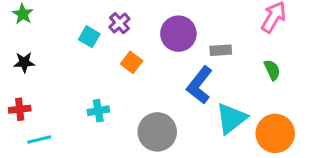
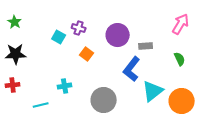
purple cross: (119, 23) -> (79, 28), turned -32
black star: (24, 62) -> (16, 54), size x1.5
cyan line: (39, 139) -> (41, 105), moved

